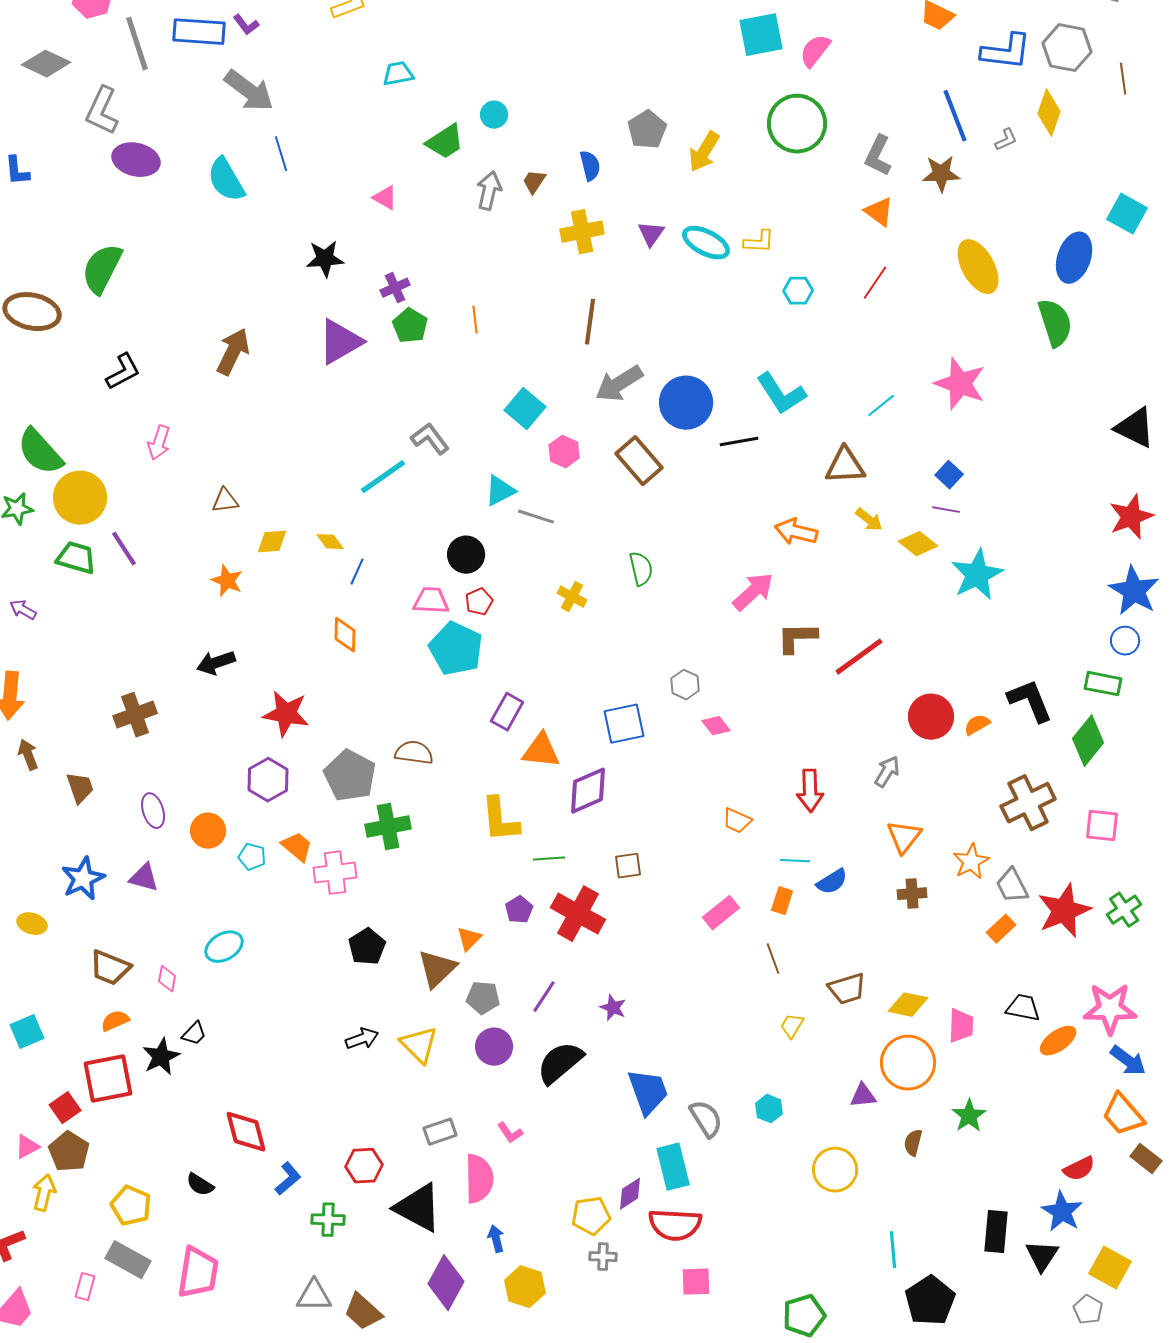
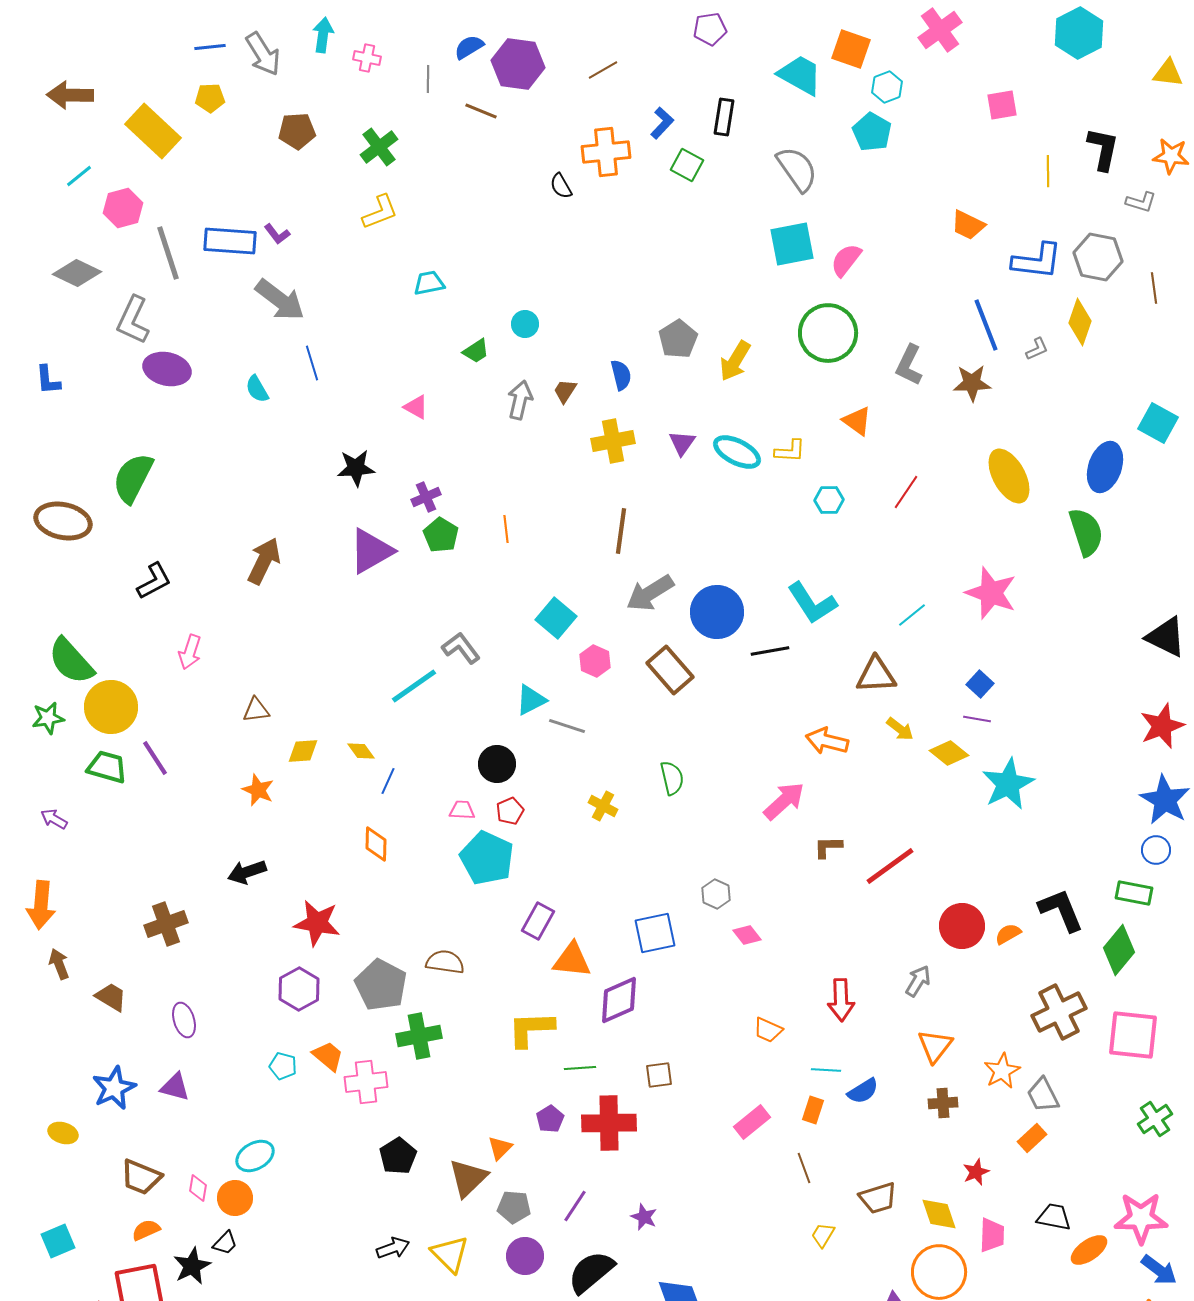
green trapezoid: (445, 142) -> (476, 351), size x0.7
cyan semicircle: (226, 180) -> (257, 389), size x0.6
orange triangle: (879, 212) -> (857, 421), moved
pink trapezoid: (431, 601) -> (462, 810), size x0.7
brown L-shape: (797, 638) -> (828, 847), size x0.7
brown trapezoid: (80, 788) -> (111, 997), turned -40
yellow L-shape: (500, 820) -> (531, 1029), turned 93
pink square: (1102, 826) -> (1133, 1035), size x1.5
orange circle: (208, 831) -> (235, 1198), moved
red star: (1064, 911) -> (976, 1172), moved, size x0.5
red cross: (578, 914) -> (609, 1123), turned -30
yellow diamond: (908, 1005) -> (939, 1214), turned 60

